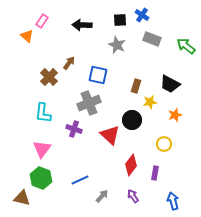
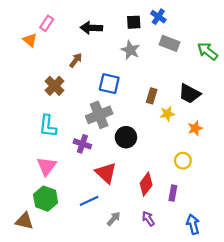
brown arrow: (69, 63) -> (76, 60), moved
black circle: (132, 120) -> (126, 137), moved
red triangle: (110, 135) -> (106, 173), moved

